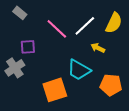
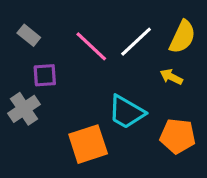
gray rectangle: (20, 13) -> (29, 35), moved
yellow arrow: (98, 48) -> (171, 77), moved

